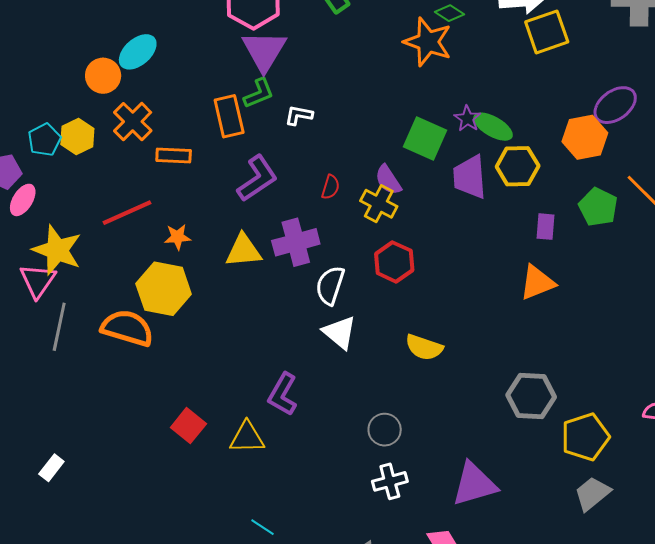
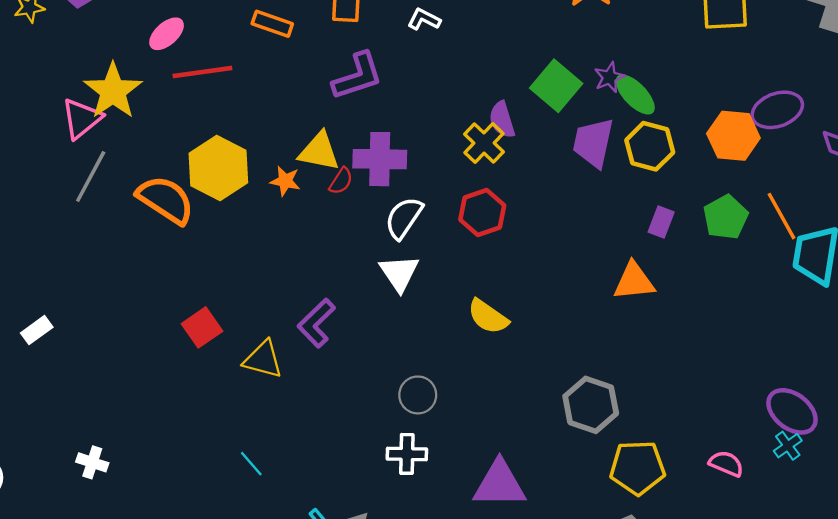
red semicircle: (331, 187) -> (341, 181), moved
pink ellipse: (23, 200) -> (167, 34), moved
orange star: (177, 237) -> (285, 181), moved

